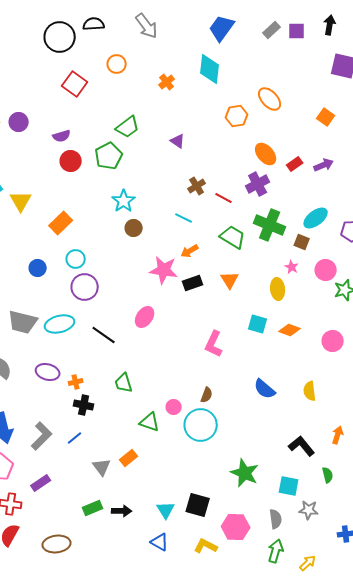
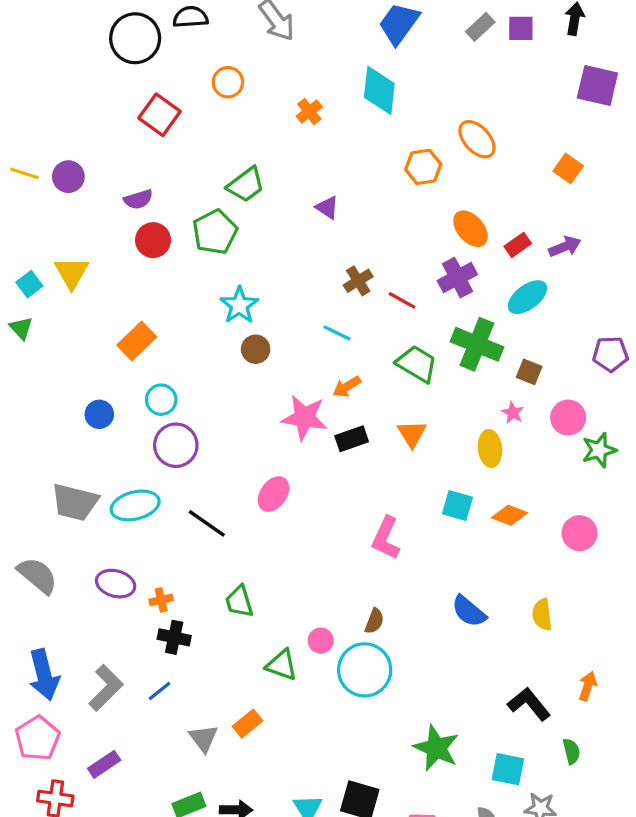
yellow triangle: (21, 201) -> (72, 273), moved
cyan ellipse: (316, 218) -> (527, 297), moved

